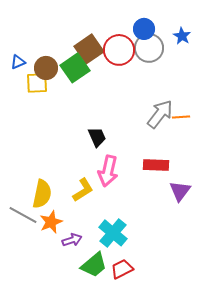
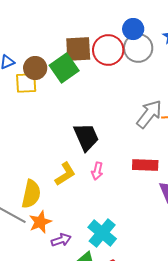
brown square: (89, 49) -> (78, 49), turned 32
black trapezoid: (97, 137) -> (86, 137), size x1.4
pink arrow: (108, 171) -> (97, 171), size x0.6
yellow L-shape: (83, 190) -> (65, 174), moved

